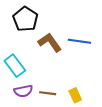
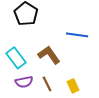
brown L-shape: (50, 42) -> (49, 55), moved
brown line: (48, 93) -> (47, 84), turned 56

